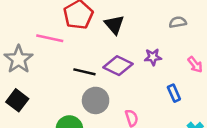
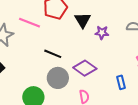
purple star: (153, 57) -> (102, 33), moved
purple diamond: (118, 66) -> (85, 68), moved

